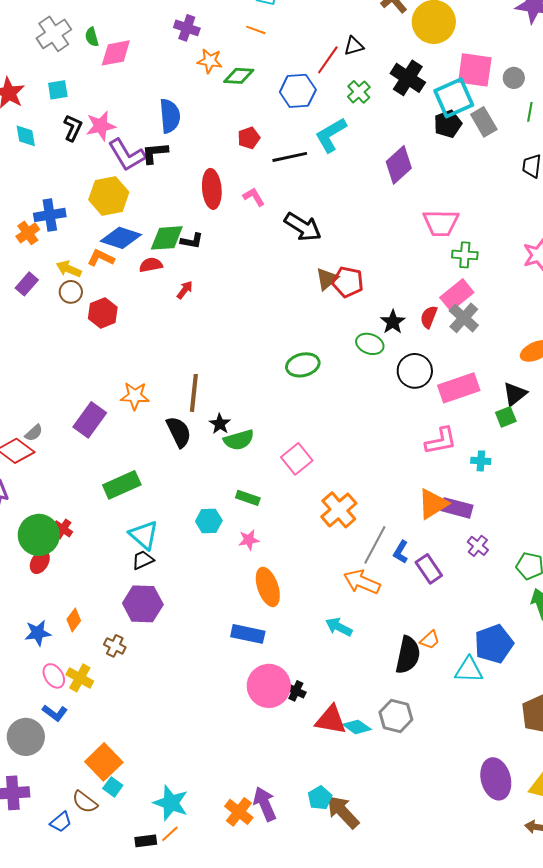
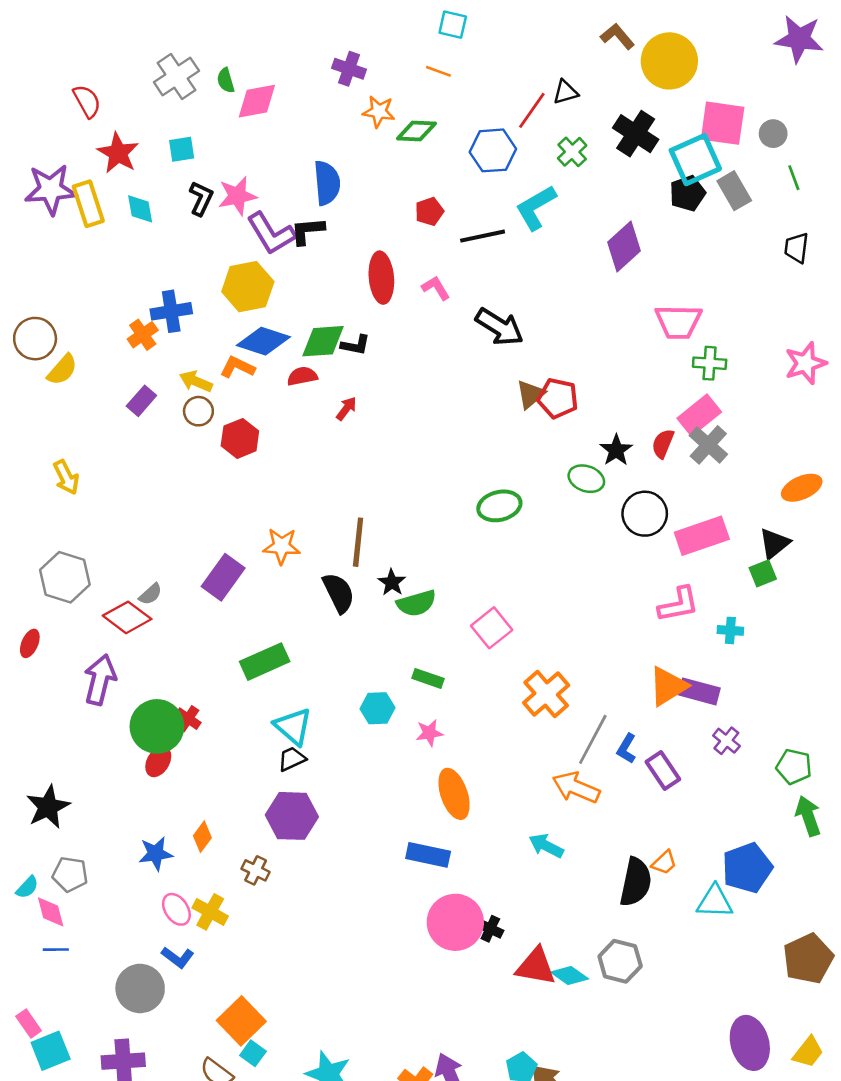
green line: (530, 112) -> (794, 178), turned -30

